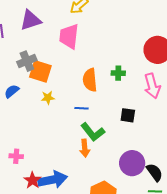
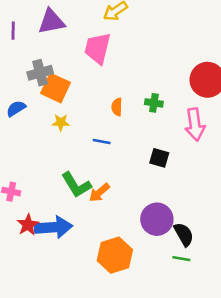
orange semicircle: (90, 80) -> (117, 107), size x0.6
green L-shape: (93, 132) -> (76, 185), moved
orange arrow: (85, 148) -> (99, 193), turned 48

